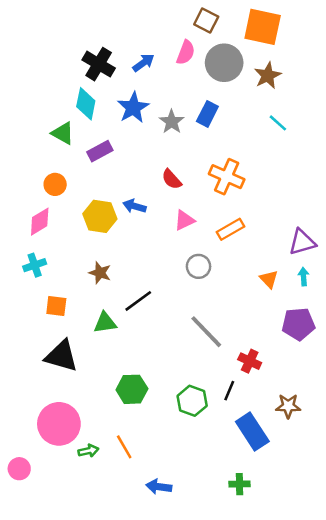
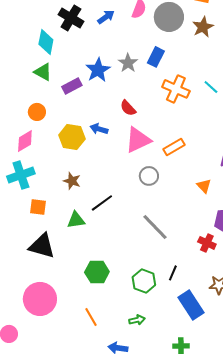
cyan diamond: (86, 104) -> (46, 42), moved
blue star: (133, 108) -> (98, 70), moved
cyan line: (278, 123) -> (211, 87), moved
orange cross: (227, 177) -> (176, 89), moved
pink triangle: (184, 220) -> (138, 140), size x1.6
cyan cross: (35, 265) -> (21, 175), size x1.5
red cross: (250, 361) -> (207, 243), moved
green arrow: (88, 451) -> (137, 320), moved

